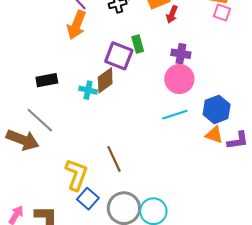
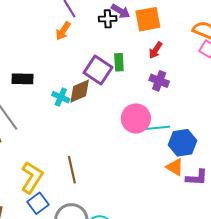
red arrow: (172, 14) -> (156, 50), moved
orange arrow: (77, 25) -> (63, 31), size x0.7
pink circle: (179, 79) -> (136, 118), moved
cyan line: (175, 115) -> (157, 128), moved

